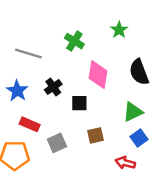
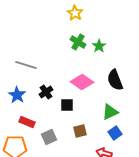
green cross: (74, 41) -> (78, 42), moved
pink diamond: (98, 75) -> (82, 82), turned -65

